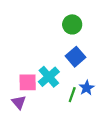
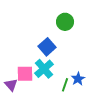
blue square: (76, 57) -> (47, 47), moved
purple triangle: (19, 102) -> (11, 85), moved

